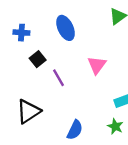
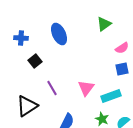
pink triangle: (97, 65) -> (86, 88), moved
purple line: (59, 78) -> (52, 88), moved

